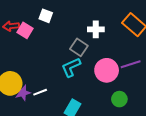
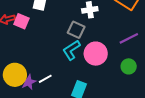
pink circle: (107, 70) -> (96, 54), moved
green circle: (119, 99) -> (129, 66), moved

